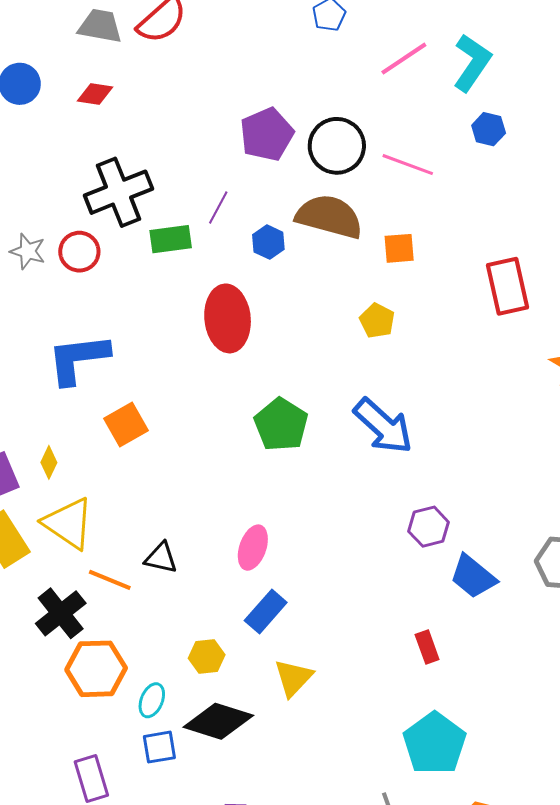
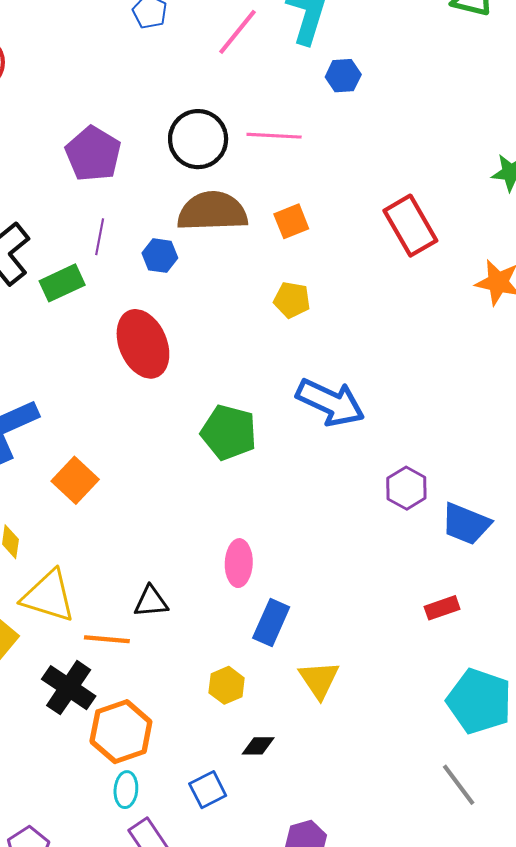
purple pentagon: (267, 134) -> (93, 154), moved
red rectangle: (427, 647) -> (442, 608), turned -72
cyan ellipse: (152, 700) -> (126, 790), moved
black diamond: (218, 721) -> (258, 746), size x0.5

